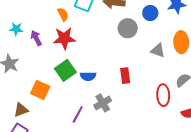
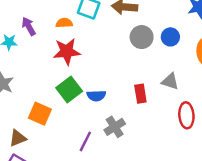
blue circle: (150, 13) -> (170, 37), moved
orange semicircle: (63, 14) -> (64, 23), turned -64
purple arrow: (36, 38) -> (29, 26), moved
gray triangle: (158, 50) -> (170, 81), moved

